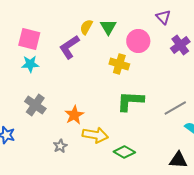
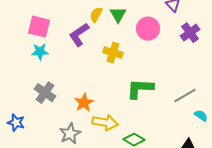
yellow cross: (119, 64) -> (113, 53), moved
gray star: (60, 146) -> (70, 134), size x1.5

